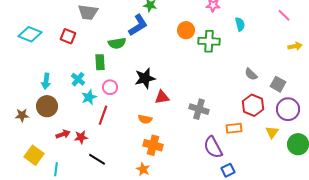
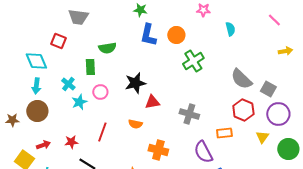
blue L-shape: (138, 25) -> (148, 35), moved, turned 135
cyan diamond: (30, 34) -> (36, 61), moved, turned 45
green cross: (209, 41) -> (193, 61), moved, turned -35
gray semicircle: (251, 74) -> (241, 79), size x1.6
red line: (103, 115) -> (102, 132), moved
red arrow: (63, 134) -> (43, 145), moved
orange cross: (153, 145) -> (158, 150), moved

